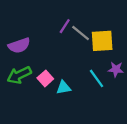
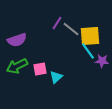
pink square: (45, 78) -> (40, 69), turned 32
cyan line: (96, 78) -> (88, 51), moved
cyan triangle: (64, 88) -> (56, 77), turned -32

